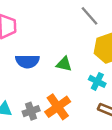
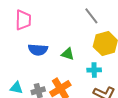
cyan cross: (97, 81) -> (94, 70), turned -32

